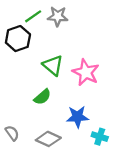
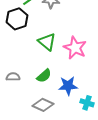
green semicircle: (42, 97) -> (44, 76), moved
gray semicircle: (12, 133) -> (13, 77), moved, turned -56

